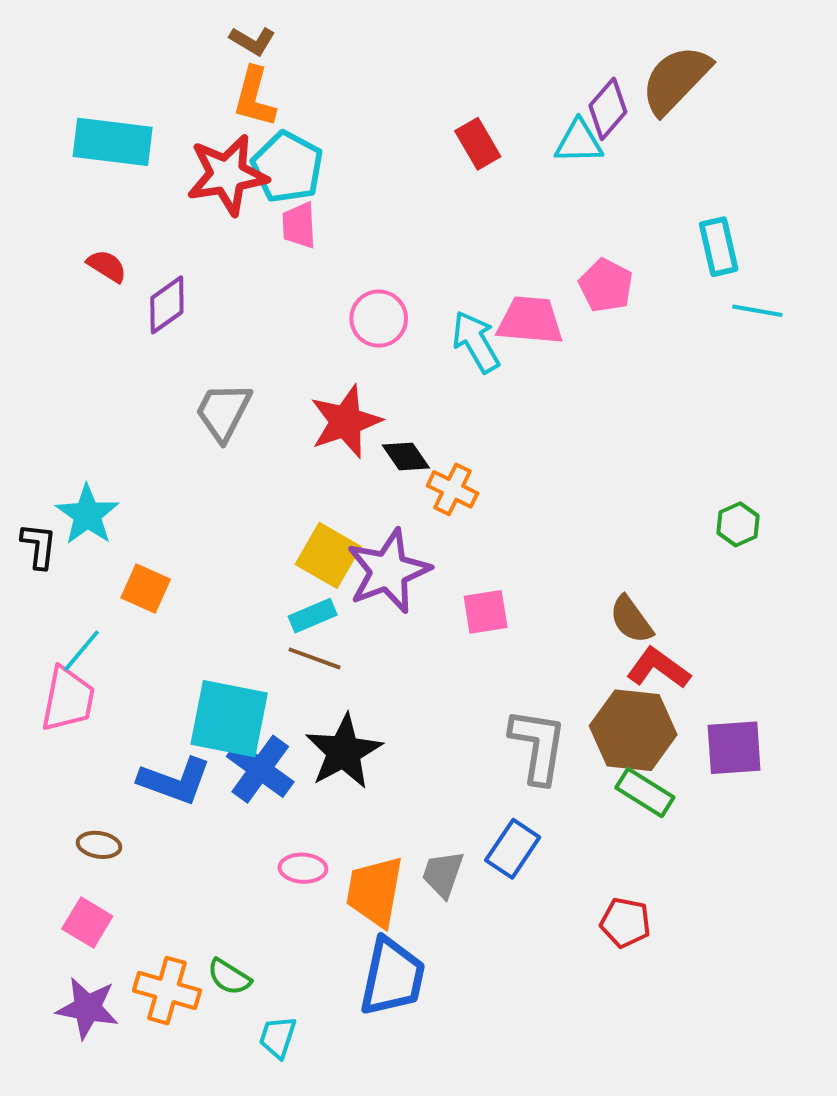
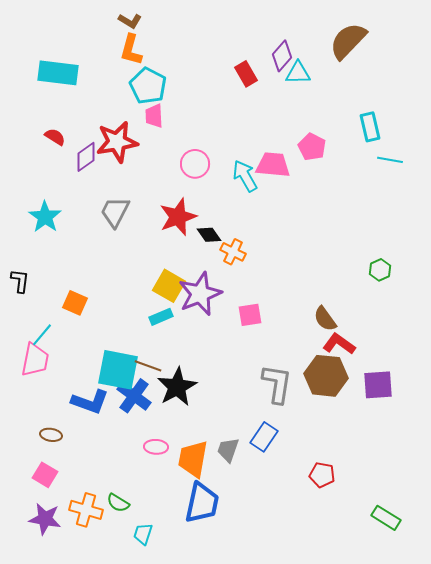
purple diamond: (608, 109) -> (282, 56), moved
red star: (227, 175) -> (117, 142), moved
cyan star: (87, 515) -> (45, 217), moved
brown line: (315, 658) -> (148, 366), moved
green rectangle: (645, 792) -> (386, 518), moved

